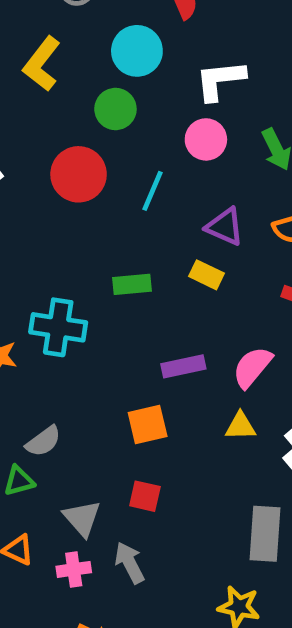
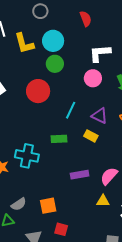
cyan circle: (137, 51) -> (53, 41), moved
yellow L-shape: (42, 64) -> (24, 43), turned -55
cyan line: (152, 191) -> (71, 110), moved
orange square: (148, 424) -> (48, 206), moved

